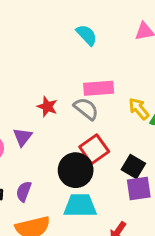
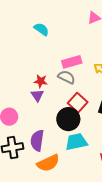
cyan semicircle: (87, 35) -> (41, 29), moved
purple triangle: (23, 137) -> (37, 95), moved
purple semicircle: (24, 191) -> (37, 140), size x1.5

